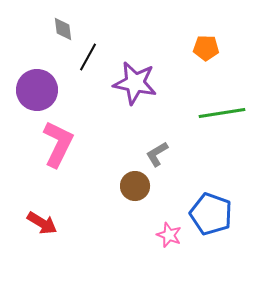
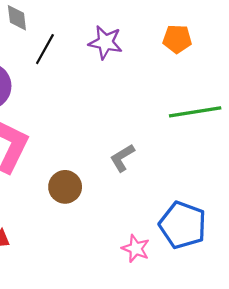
purple star: (135, 83) -> (105, 42), moved, size x0.7
brown circle: (135, 186) -> (65, 187), moved

